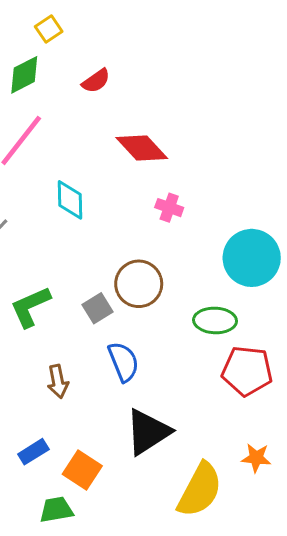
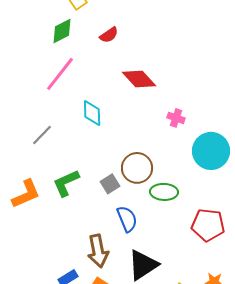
pink cross: (169, 208) -> (176, 118), moved
green ellipse: (215, 320) -> (164, 192), moved
brown arrow: (58, 382) -> (98, 251), moved, size x1.5

